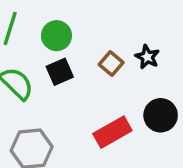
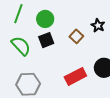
black star: (147, 57) -> (98, 25), moved

